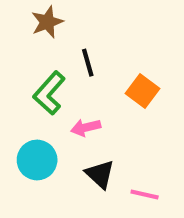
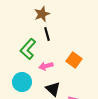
brown star: (47, 22) -> (42, 14), moved
orange square: (143, 91) -> (74, 60), moved

